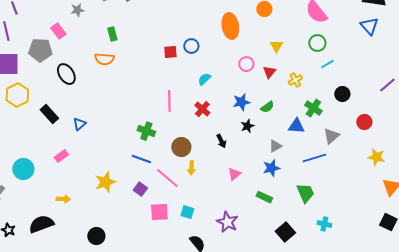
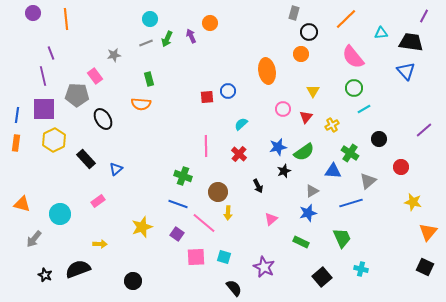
green semicircle: (267, 107) -> (304, 152), size x1.5

